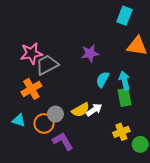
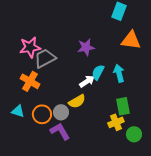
orange cross: (31, 89) -> (30, 81), turned -30
green rectangle: (125, 97) -> (123, 106), moved
white arrow: (94, 110) -> (87, 81), moved
gray circle: (55, 114) -> (61, 112), moved

